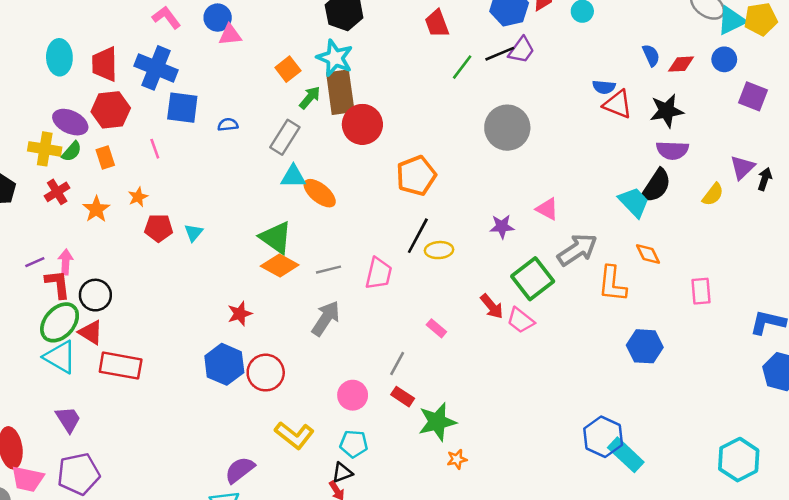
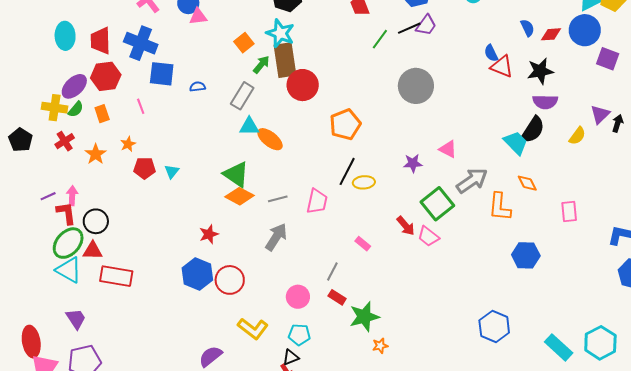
blue circle: (724, 59) -> (585, 30), size x1.6
blue semicircle: (604, 87) -> (491, 53), turned 60
purple ellipse: (70, 122) -> (74, 86), turned -68
red triangle: (91, 332) -> (93, 251), turned -30
cyan rectangle: (626, 455) -> (559, 347), moved

